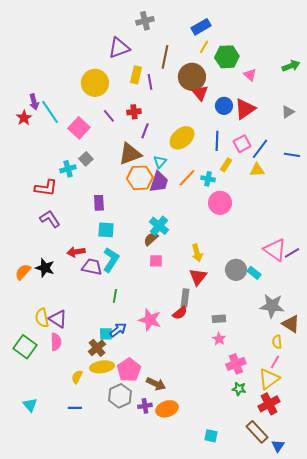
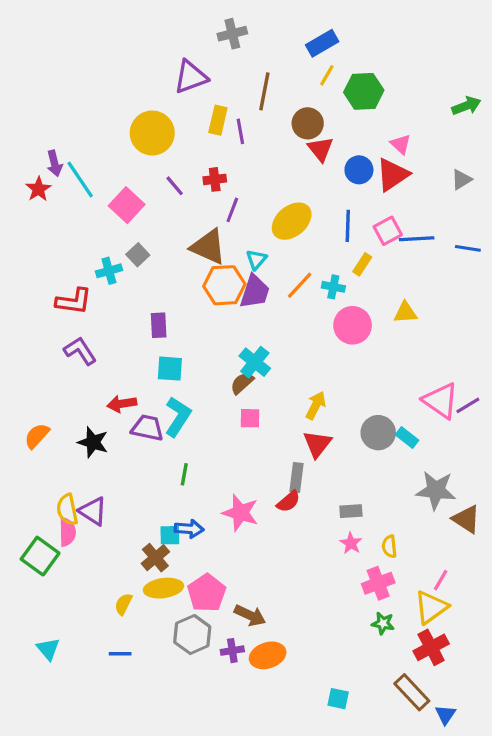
pink triangle: (250, 75) -> (401, 144), moved
brown circle: (192, 77) -> (308, 123), size x0.7
blue line: (260, 149) -> (417, 239), turned 50
brown triangle: (130, 154) -> (208, 247), turned 45
yellow triangle: (257, 170) -> (405, 312), moved
yellow arrow: (197, 253) -> (316, 405), turned -138
black star: (45, 268) -> (93, 442), moved
blue arrow: (118, 330) -> (189, 529), turned 42
pink semicircle: (56, 342) -> (67, 532), moved
yellow semicircle: (277, 342) -> (389, 546), moved

